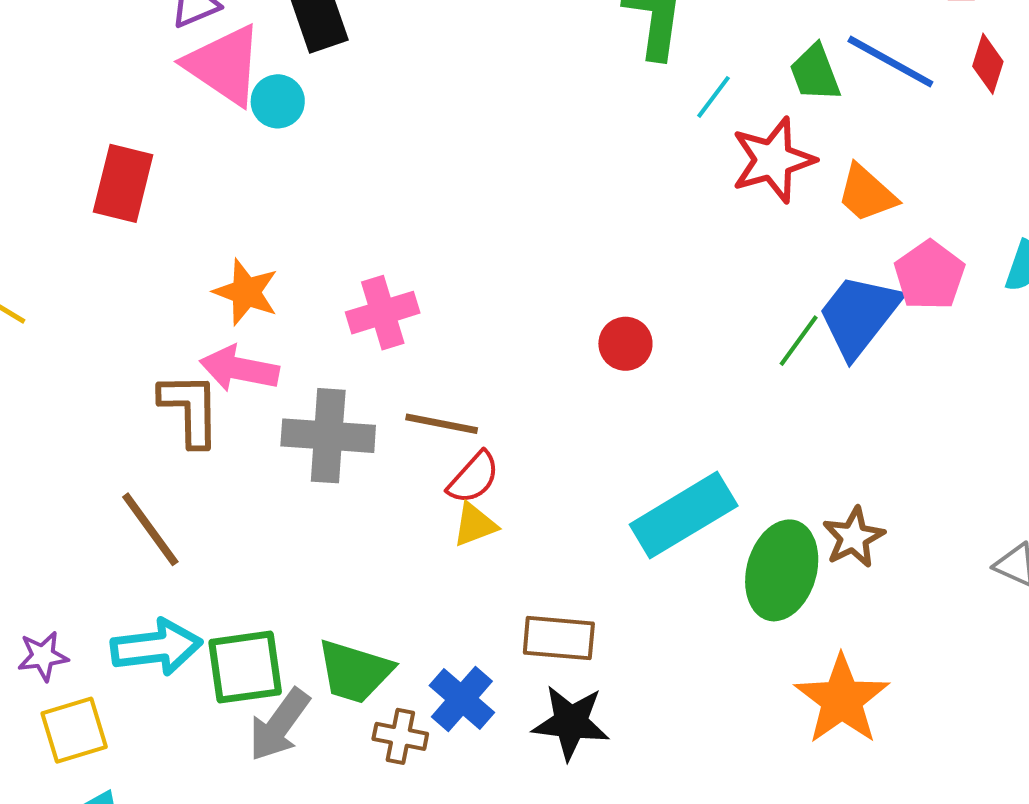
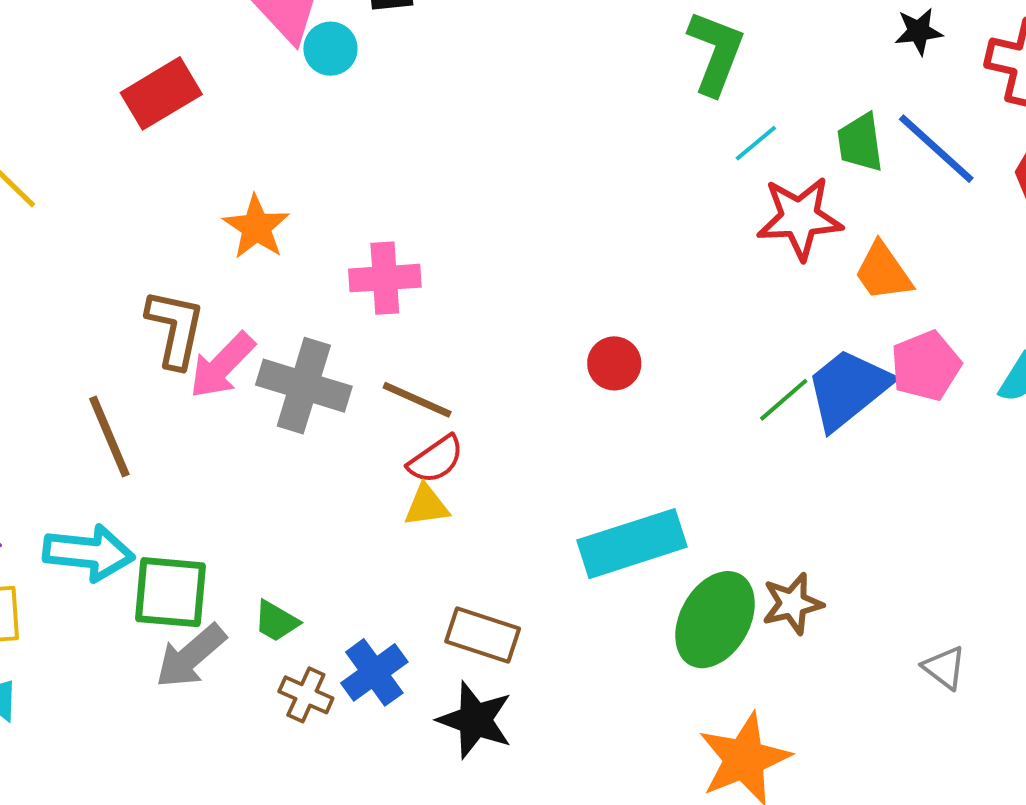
red rectangle: (123, 183) -> (161, 93), turned 32
pink arrow: (239, 369) -> (222, 365), moved, turned -70
green trapezoid: (355, 671) -> (276, 621), size x0.6

